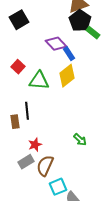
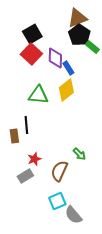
black square: (19, 20) -> (32, 34), moved
purple diamond: (56, 44) -> (55, 58), turned 45
red square: (18, 67) -> (31, 54), moved, size x1.5
brown semicircle: (45, 166) -> (59, 171), moved

